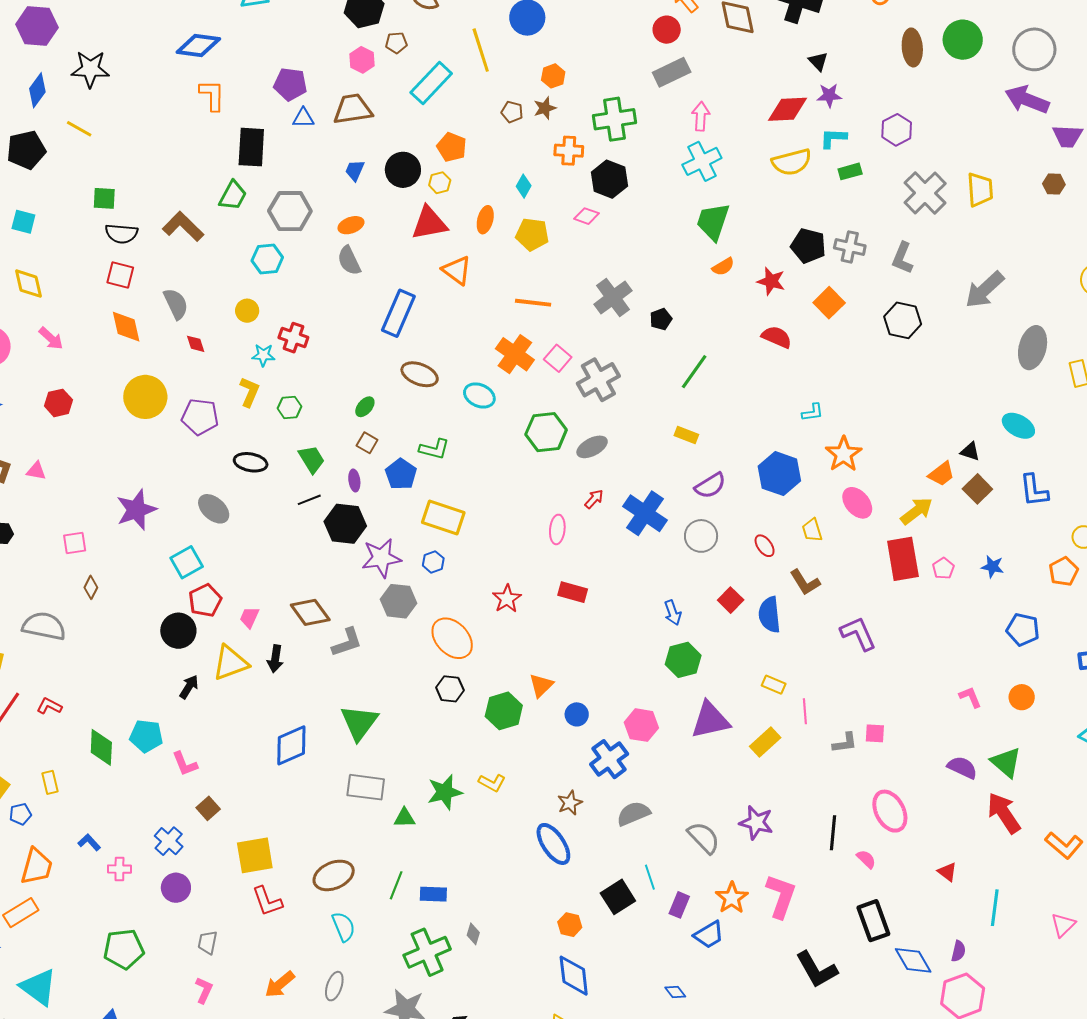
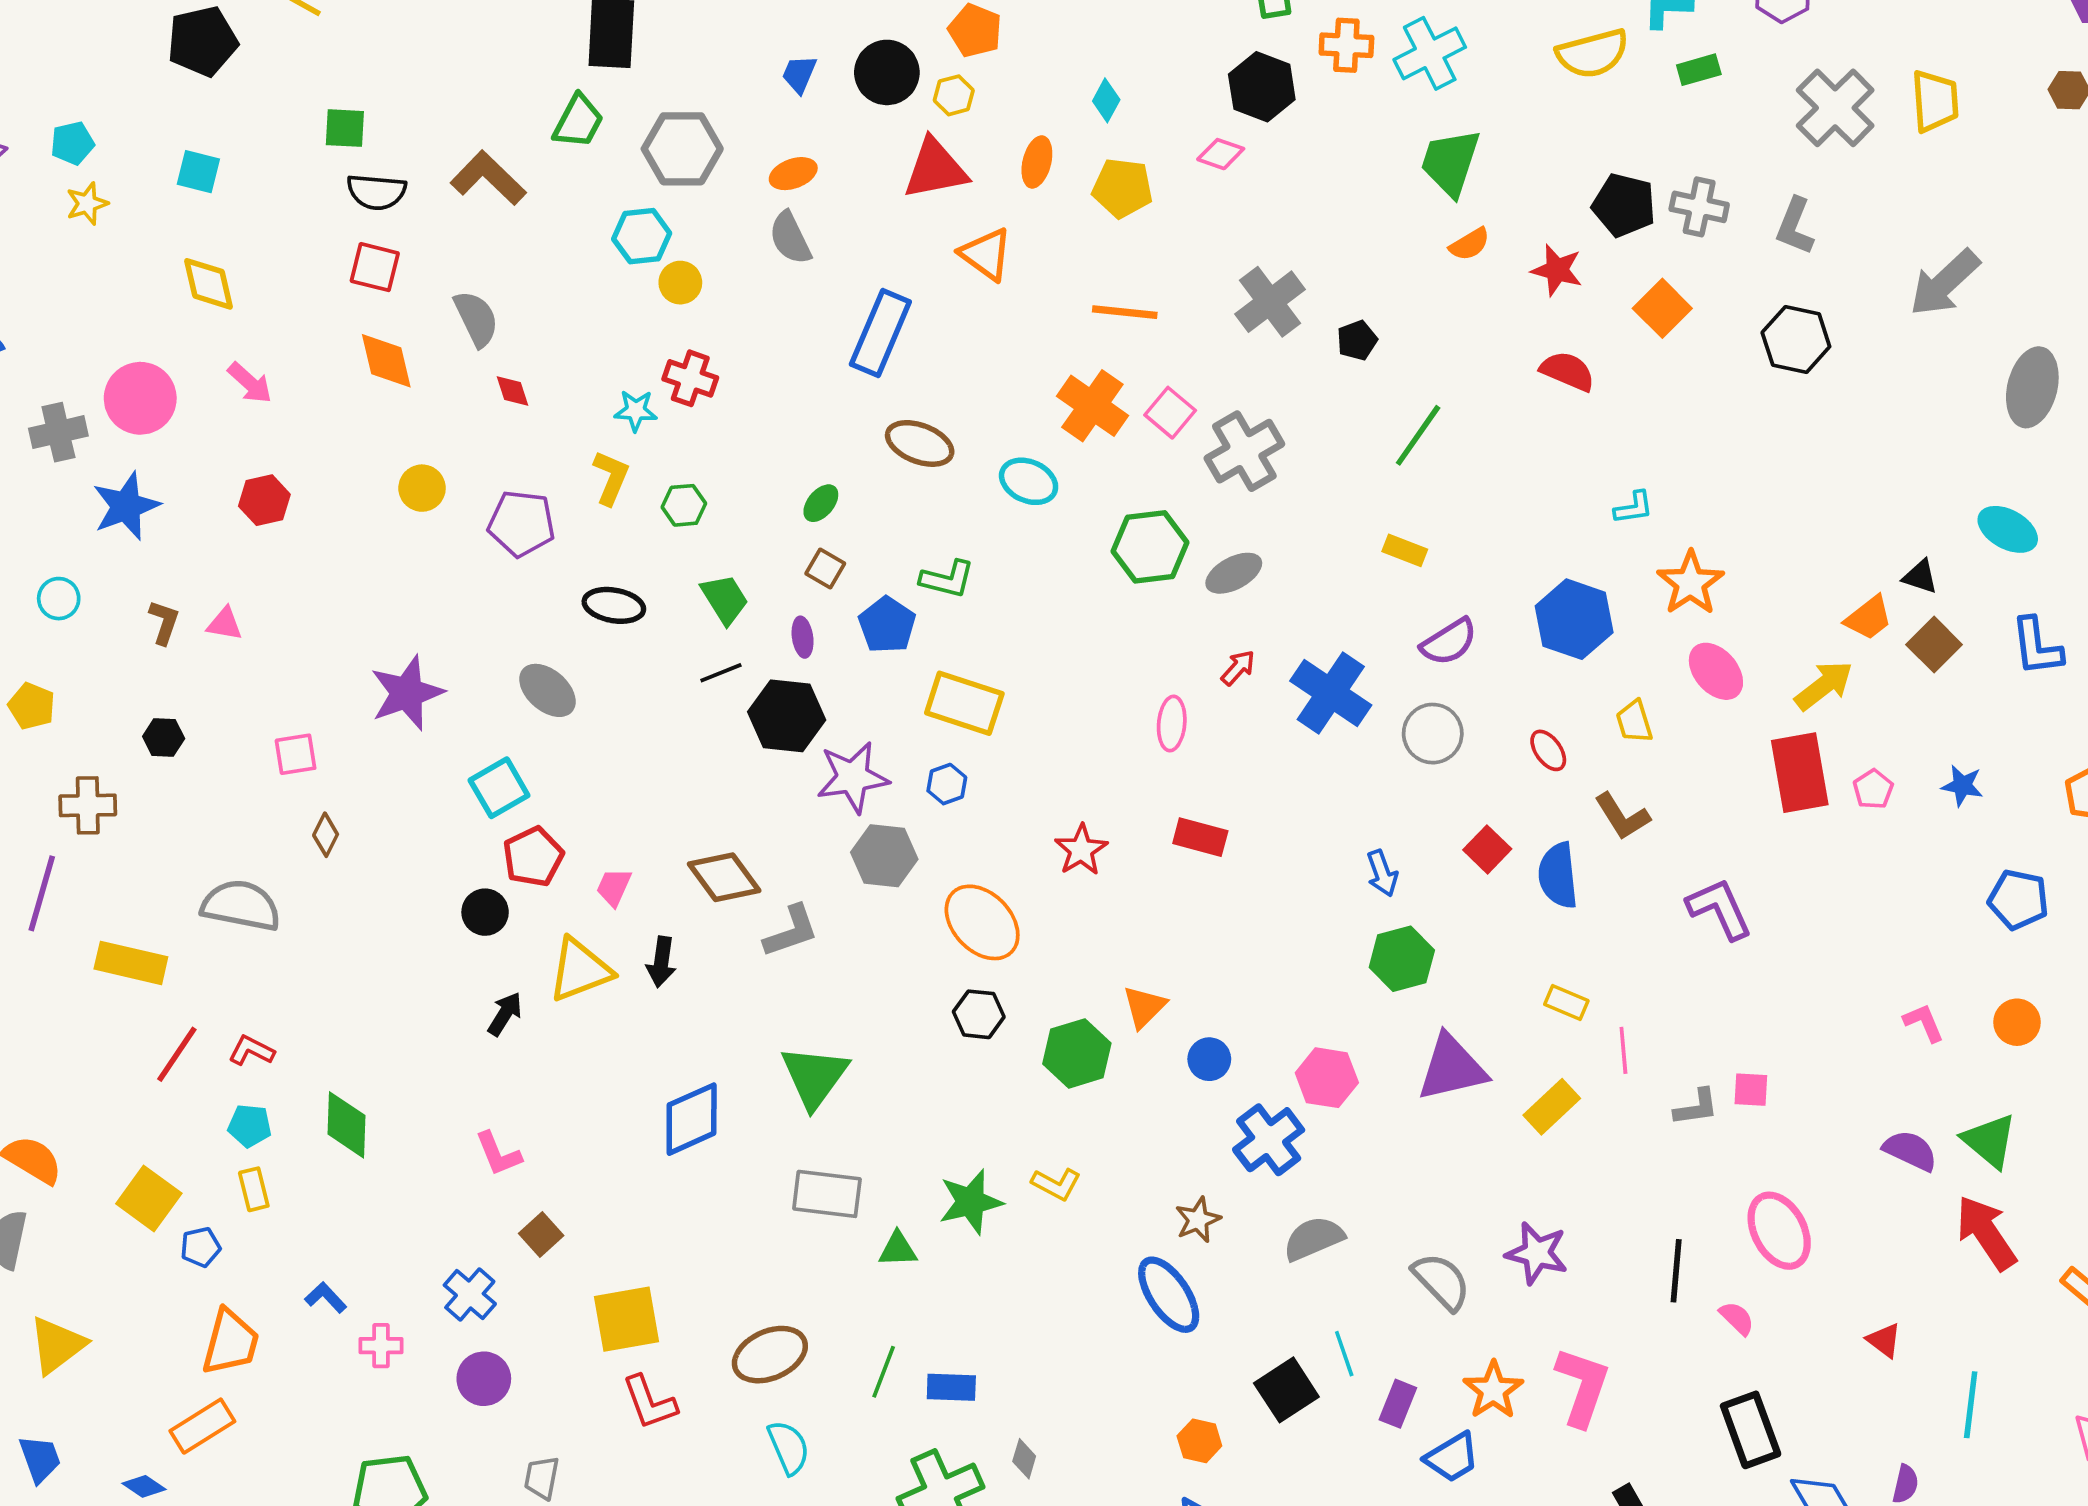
orange cross: (569, 151) -> (1346, 45), moved
yellow circle: (247, 311) -> (680, 283), moved
yellow circle: (145, 397) -> (422, 488), size x0.6
black circle: (178, 631) -> (485, 912), size x0.7
cyan pentagon: (146, 736) -> (250, 1126), moved, size x0.7

